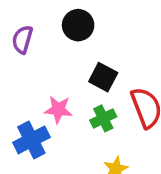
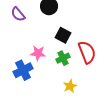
purple semicircle: (22, 39) -> (18, 14), turned -56

